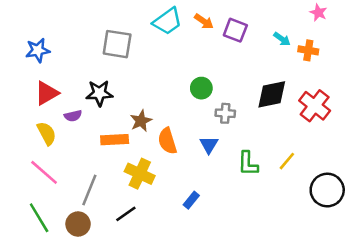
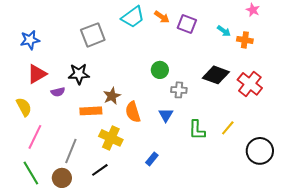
gray square: (117, 44) -> (93, 35), turned -30
black diamond: (272, 94) -> (216, 75), turned 32
yellow semicircle: (47, 133) -> (24, 107), moved
pink line: (44, 172) -> (35, 137), turned 75

